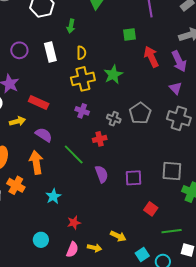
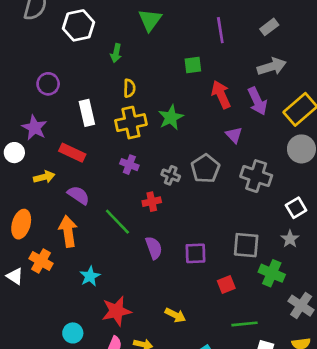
white rectangle: (50, 52) -> (87, 113), moved
purple triangle: (176, 88) -> (234, 135), moved
red square: (151, 209) -> (226, 284), moved, turned 32
red star: (74, 223) -> (116, 311), size x1.6
yellow arrow: (118, 236) -> (175, 315), moved

